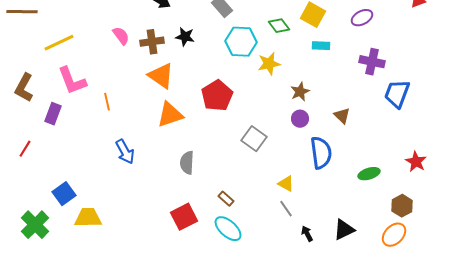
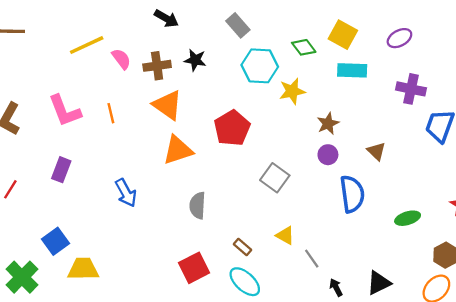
yellow line: (59, 43) -> (87, 45), moved
cyan rectangle: (321, 46) -> (352, 70), size x1.4
orange line: (107, 102) -> (111, 113), moved
purple rectangle: (53, 114) -> (61, 170), moved
yellow triangle: (286, 184) -> (285, 236), moved

